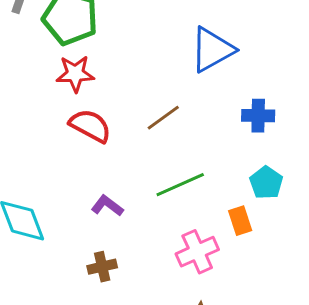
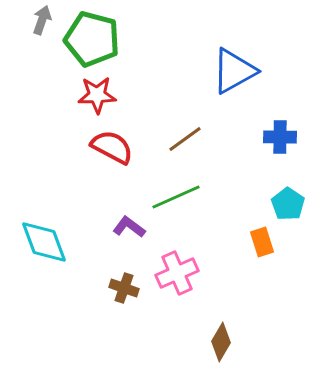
green line: (180, 185) -> (176, 197), moved
pink cross: (197, 252) -> (177, 273), moved
brown cross: (102, 267) -> (124, 288), turned 32

